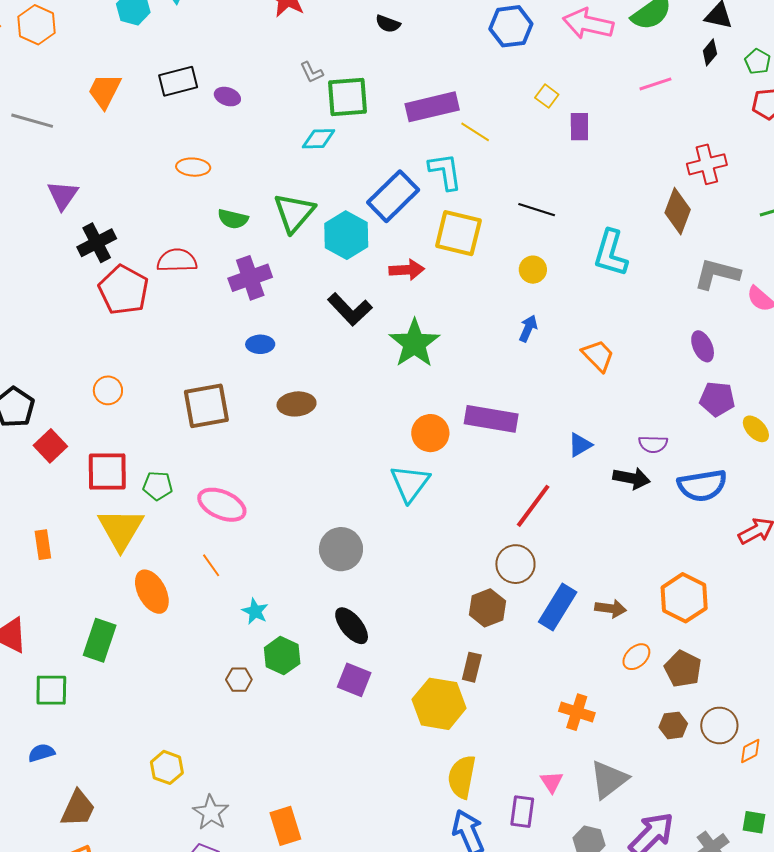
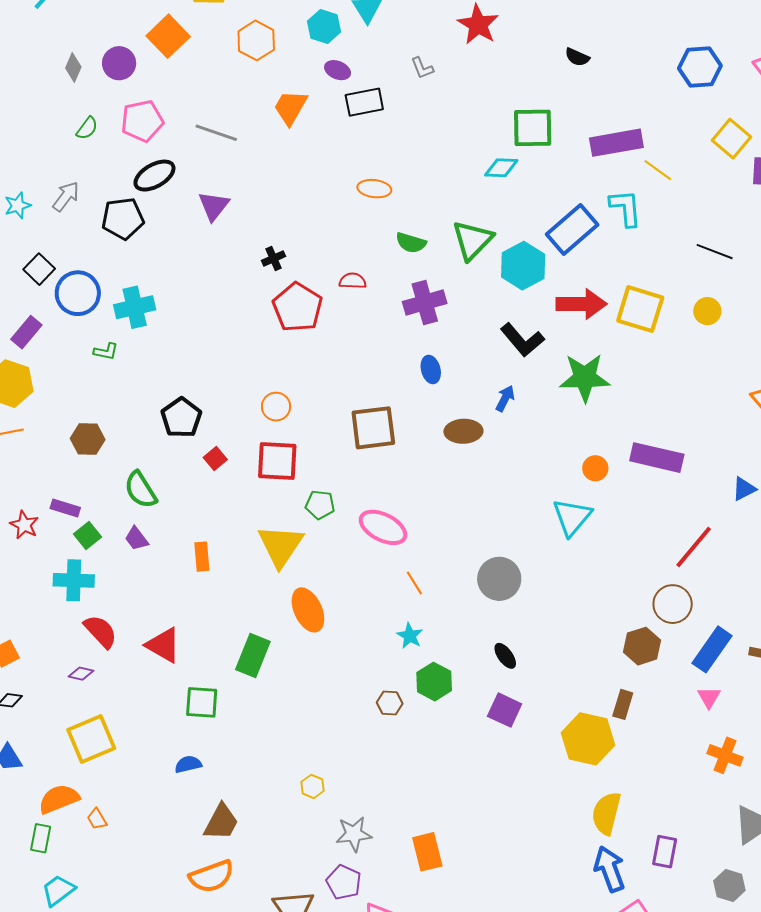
orange hexagon: (36, 25) -> (256, 40), moved
gray L-shape: (312, 72) -> (422, 68), moved
yellow square: (547, 96) -> (732, 139), size x1.6
purple ellipse: (227, 97) -> (338, 70), moved
purple triangle: (63, 195) -> (214, 206), moved
yellow square: (458, 233) -> (640, 309), moved
black cross: (97, 243) -> (273, 258), size x0.6
red semicircle: (177, 260) -> (353, 281), size x0.7
red arrow: (407, 270) -> (581, 304), size x1.4
blue arrow: (528, 328) -> (505, 398), moved
green star: (414, 343) -> (585, 378), turned 30
blue ellipse: (260, 344) -> (431, 369), turned 72
orange circle: (430, 433) -> (595, 468), size x0.7
red square: (50, 446) -> (215, 458), size x0.7
red square: (107, 471) -> (277, 461), moved
orange line: (211, 565) -> (414, 583), moved
black ellipse: (352, 626) -> (505, 656), size x0.7
yellow hexagon: (167, 767) -> (313, 786), size x0.7
pink triangle: (552, 782) -> (709, 697), moved
gray star: (211, 813) -> (354, 834), turned 30

